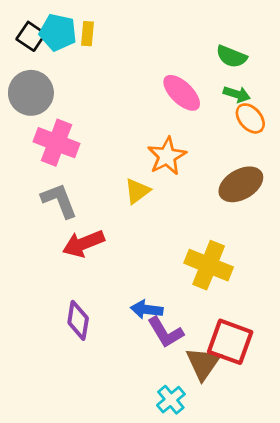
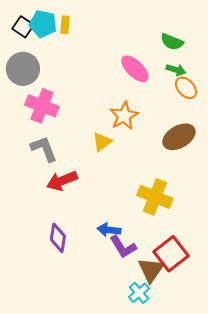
red square: (230, 342) -> (171, 254), turned 32
cyan cross: (171, 400) -> (139, 293), moved

